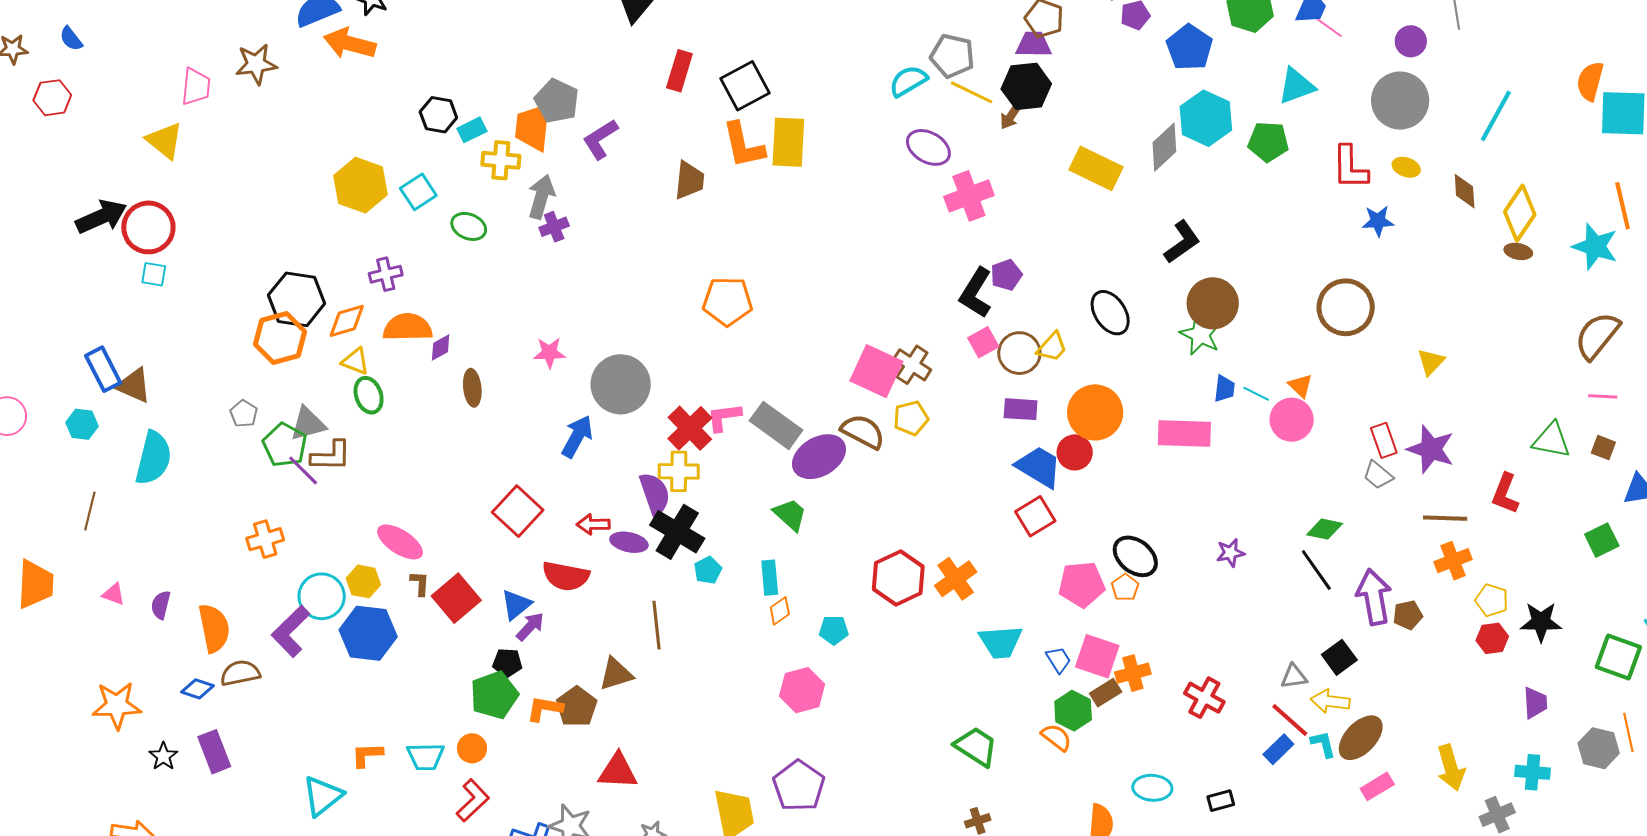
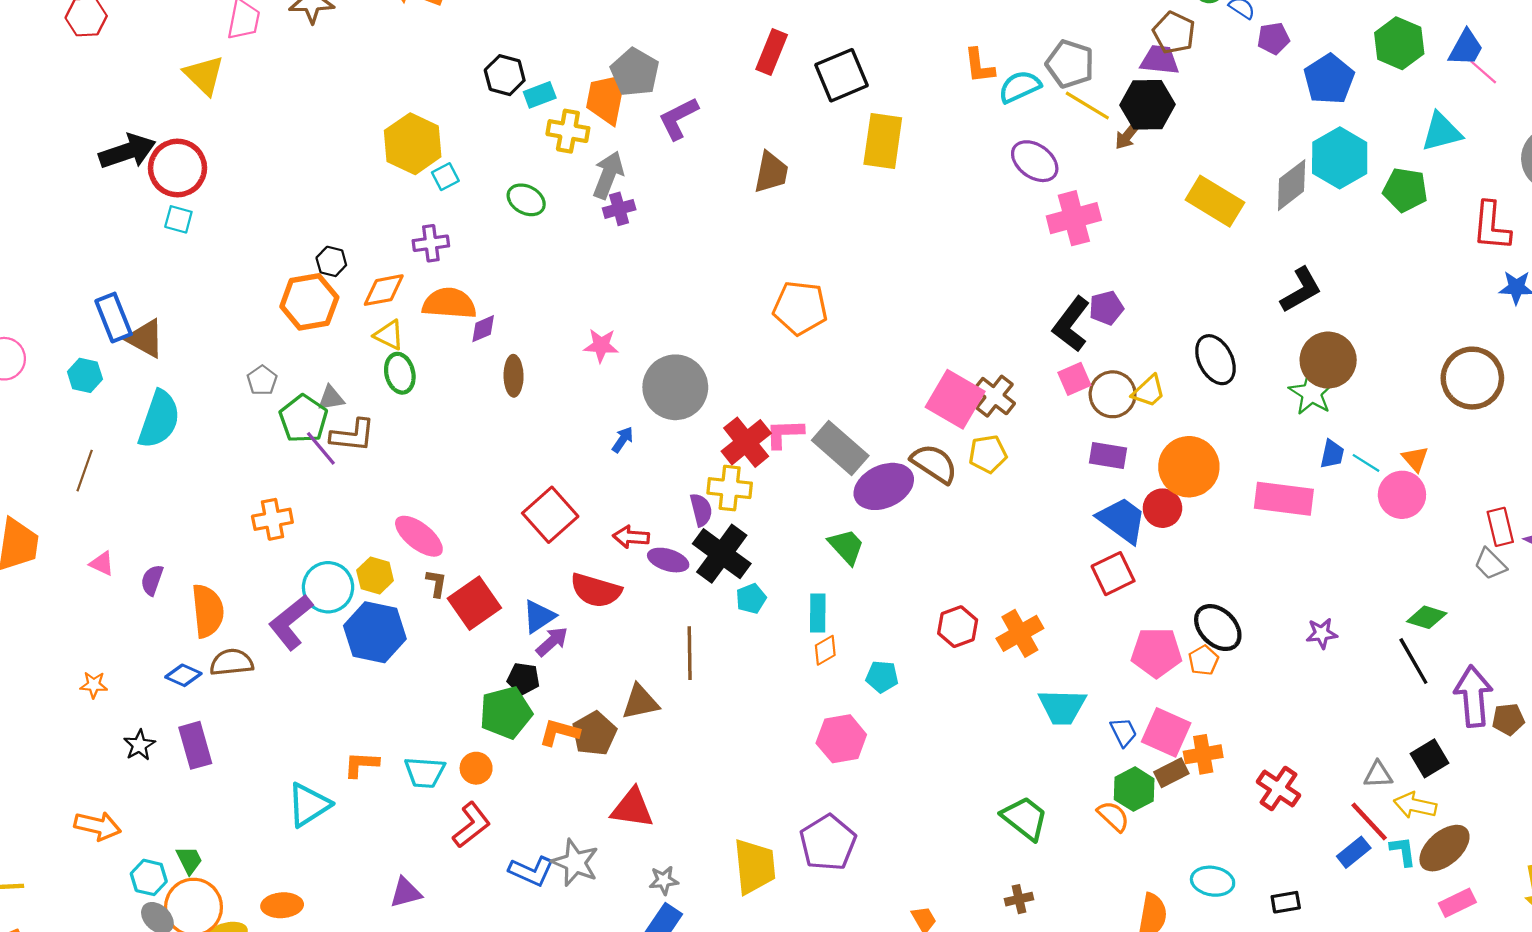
orange L-shape: (743, 145) -> (979, 66), moved, size x0.7
cyan square: (418, 192) -> (445, 177), moved, size x0.7
black hexagon: (297, 299) -> (331, 261), size x0.5
gray triangle: (308, 424) -> (331, 398), size x0.7
blue arrow: (577, 436) -> (623, 440), size x0.6
purple semicircle: (655, 494) -> (701, 510), size x0.7
red hexagon: (898, 578) -> (958, 627), size x0.7
orange star: (117, 705) -> (94, 685), size x0.5

